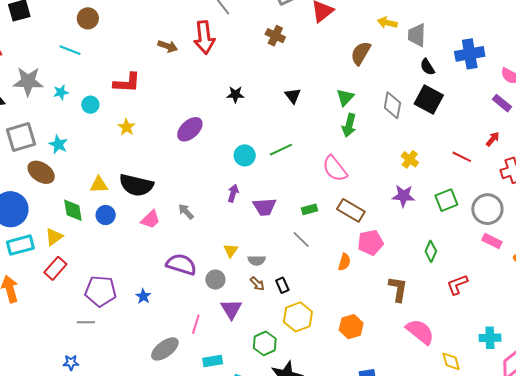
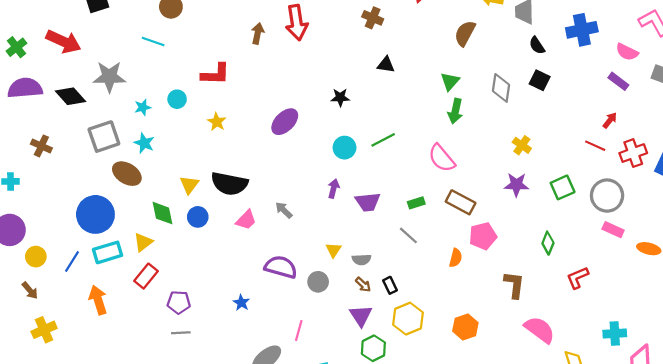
brown arrow: (168, 46) -> (258, 33), turned -96
cyan star: (61, 92) -> (143, 107), moved
black star: (235, 94) -> (340, 97), moved
black triangle: (293, 96) -> (386, 65), moved, turned -42
black square: (429, 99) -> (540, 80), size x0.7
red line: (462, 157) -> (595, 146), moved
yellow triangle: (99, 185) -> (189, 185), turned -48
purple pentagon: (101, 291) -> (179, 302), moved, size x0.7
purple triangle: (231, 309) -> (361, 316), moved

